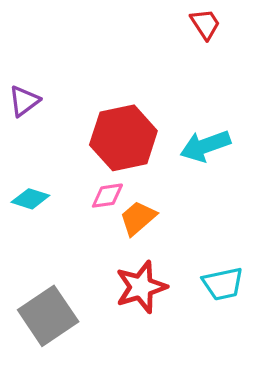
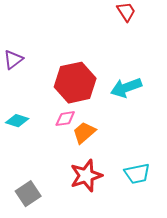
gray square: (48, 316) -> (28, 194), size x0.7

